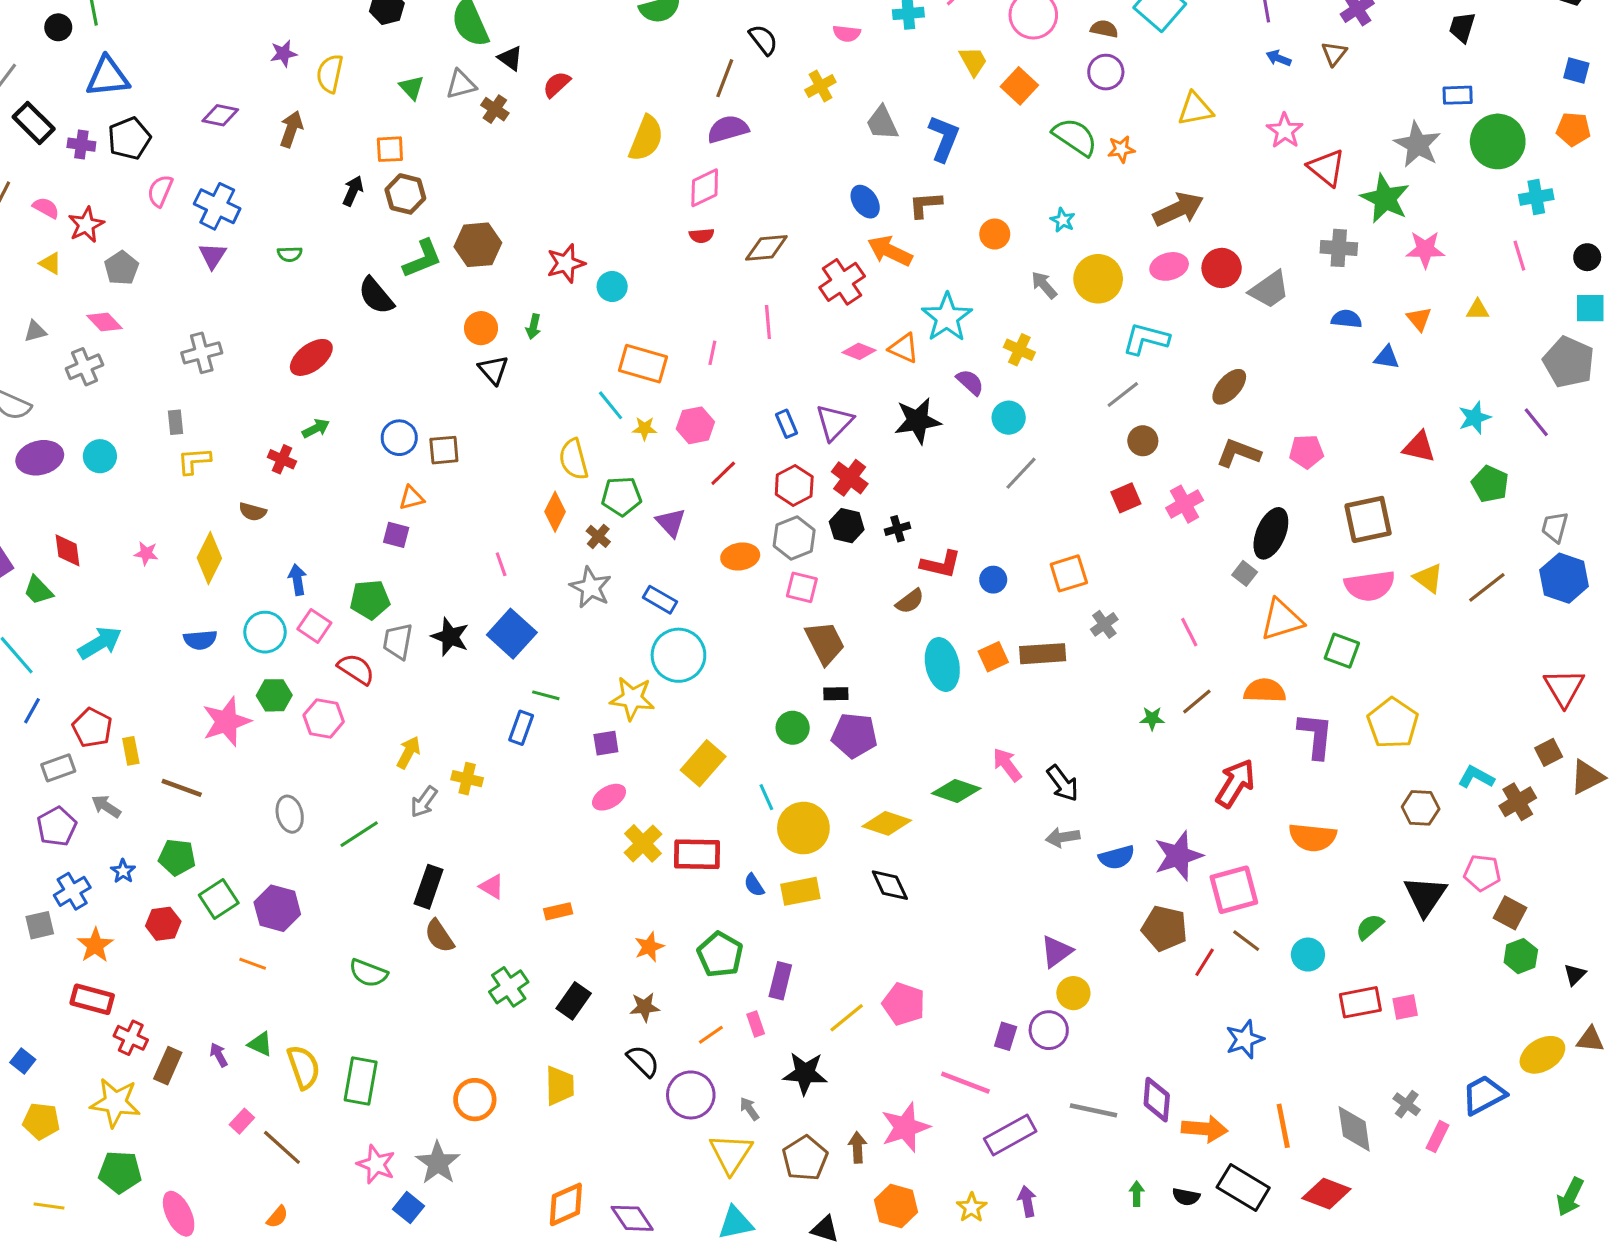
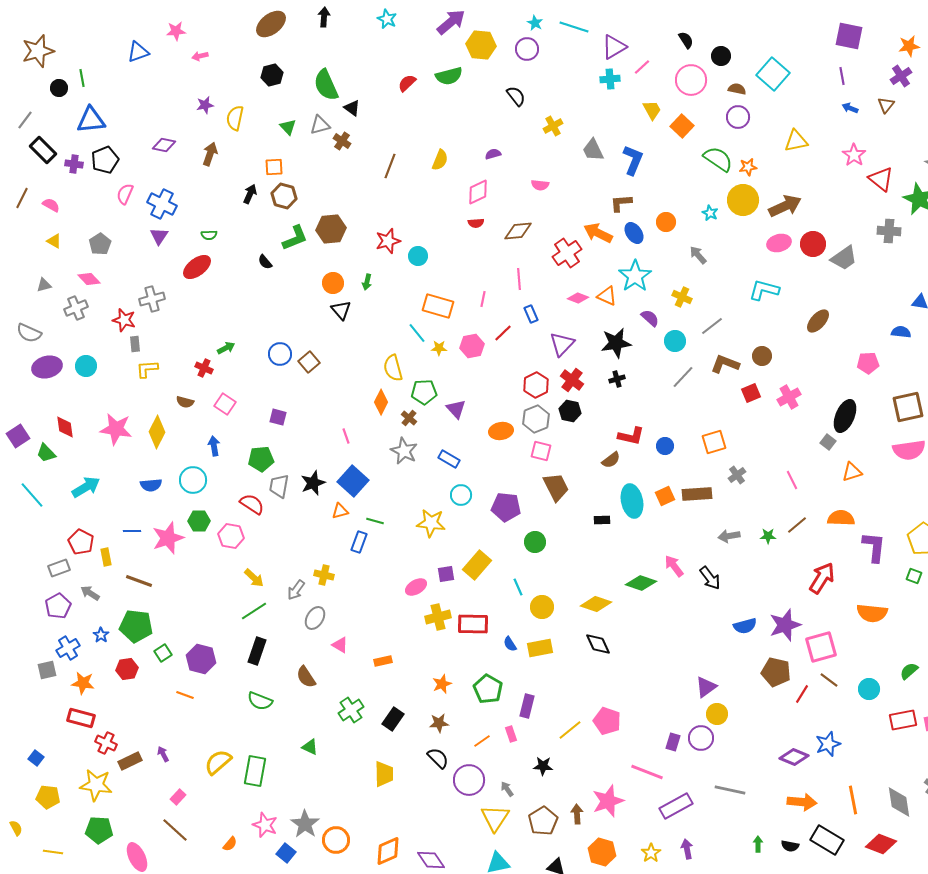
pink semicircle: (847, 33) -> (540, 185), moved
brown line: (725, 78) -> (390, 166), moved
red semicircle: (557, 84) -> (407, 83), moved
purple semicircle: (728, 129) -> (493, 154), size x0.6
yellow semicircle: (646, 138) -> (440, 160), size x0.7
blue ellipse: (865, 202) -> (634, 233), moved
red star: (86, 225) -> (124, 320), moved, turned -30
yellow circle: (1098, 279) -> (743, 200), moved
black semicircle: (376, 296) -> (265, 262), size x0.6
blue semicircle: (1346, 319) -> (901, 332), moved
red ellipse: (311, 357) -> (197, 267), moved
gray line: (1123, 394) -> (712, 326), moved
blue rectangle: (786, 424) -> (531, 314), moved
brown square: (444, 450) -> (309, 362), turned -35
brown L-shape: (1239, 453) -> (725, 364), moved
red line: (723, 473) -> (503, 333), moved
orange triangle: (412, 498) -> (340, 511), moved
black cross: (898, 529) -> (617, 379), moved
pink star: (146, 553) -> (116, 429), size x2.0
orange triangle: (1282, 620) -> (852, 472), size x0.7
pink square: (314, 626) -> (225, 404), moved
black star: (450, 637) -> (313, 483), turned 30
green square: (1342, 651) -> (914, 576), moved, size x0.7
cyan circle: (678, 655) -> (461, 495), size x0.6
black rectangle: (836, 694) -> (602, 520), moved
blue line: (32, 711) -> (132, 531), moved, turned 60
purple pentagon: (854, 735) -> (506, 507), moved
purple square: (606, 743) -> (446, 574), moved
yellow arrow: (408, 752) -> (254, 578), moved, turned 105
gray ellipse: (290, 814) -> (315, 618), moved, turned 45
yellow circle: (803, 828) -> (542, 607), size x0.7
gray arrow: (1063, 837) -> (729, 536), moved
yellow cross: (643, 843) -> (438, 617), turned 30
green pentagon: (177, 857) -> (136, 626), size x1.4
black rectangle: (429, 887) -> (257, 651), moved
green square: (219, 899) -> (163, 653), size x0.7
orange star: (95, 945) -> (83, 683), turned -30
green triangle: (260, 1044) -> (310, 747), moved
brown rectangle: (168, 1066) -> (130, 761), turned 40
yellow semicircle: (304, 1067) -> (218, 762), turned -112
black star: (805, 1073) -> (543, 766), size x0.7
orange circle: (475, 1100) -> (336, 840), moved
purple diamond: (1157, 1100) -> (794, 757), moved, turned -72
brown line: (282, 1147) -> (175, 830), moved
orange semicircle: (277, 1217) -> (230, 844), moved

